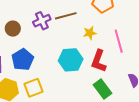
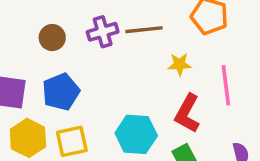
cyan hexagon: (71, 60) -> (136, 134), moved

